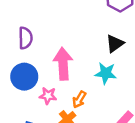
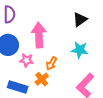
cyan star: (106, 73) -> (80, 50), moved

